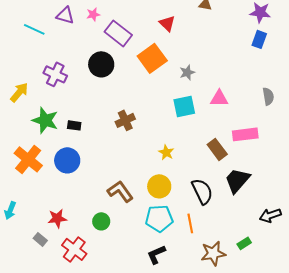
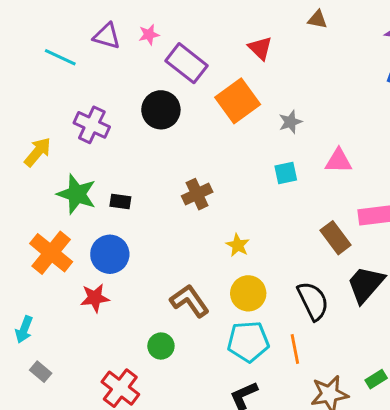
cyan square: (184, 106) -> (286, 173), size x0.7
yellow star: (166, 152) -> (238, 245), moved
red star: (57, 218) -> (95, 298), moved
gray rectangle: (40, 239) -> (41, 372), moved

